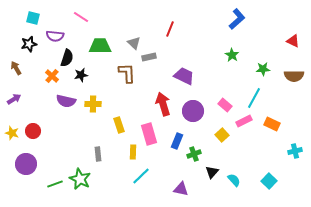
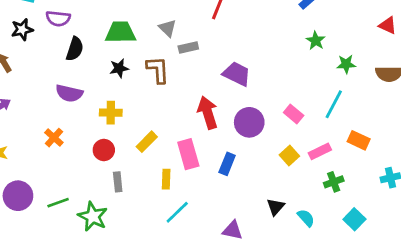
green star: (232, 55) -> (316, 41), moved
black star: (81, 75) -> (119, 68), moved
orange cross: (52, 76) -> (54, 138), moved
purple semicircle: (66, 101) -> (69, 93), moved
pink rectangle: (244, 121) -> (320, 151), moved
yellow rectangle: (119, 125) -> (147, 142), turned 63
red circle: (33, 131) -> (104, 150), moved
green cross: (194, 154) -> (334, 182), moved
green line: (55, 184) -> (58, 203), moved

